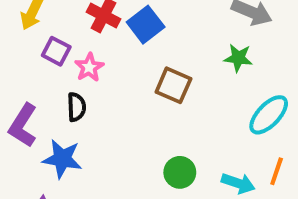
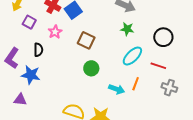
green star: (238, 58) -> (127, 29), moved
pink star: (89, 67) -> (55, 32), moved
green circle: (180, 172) -> (91, 68), moved

